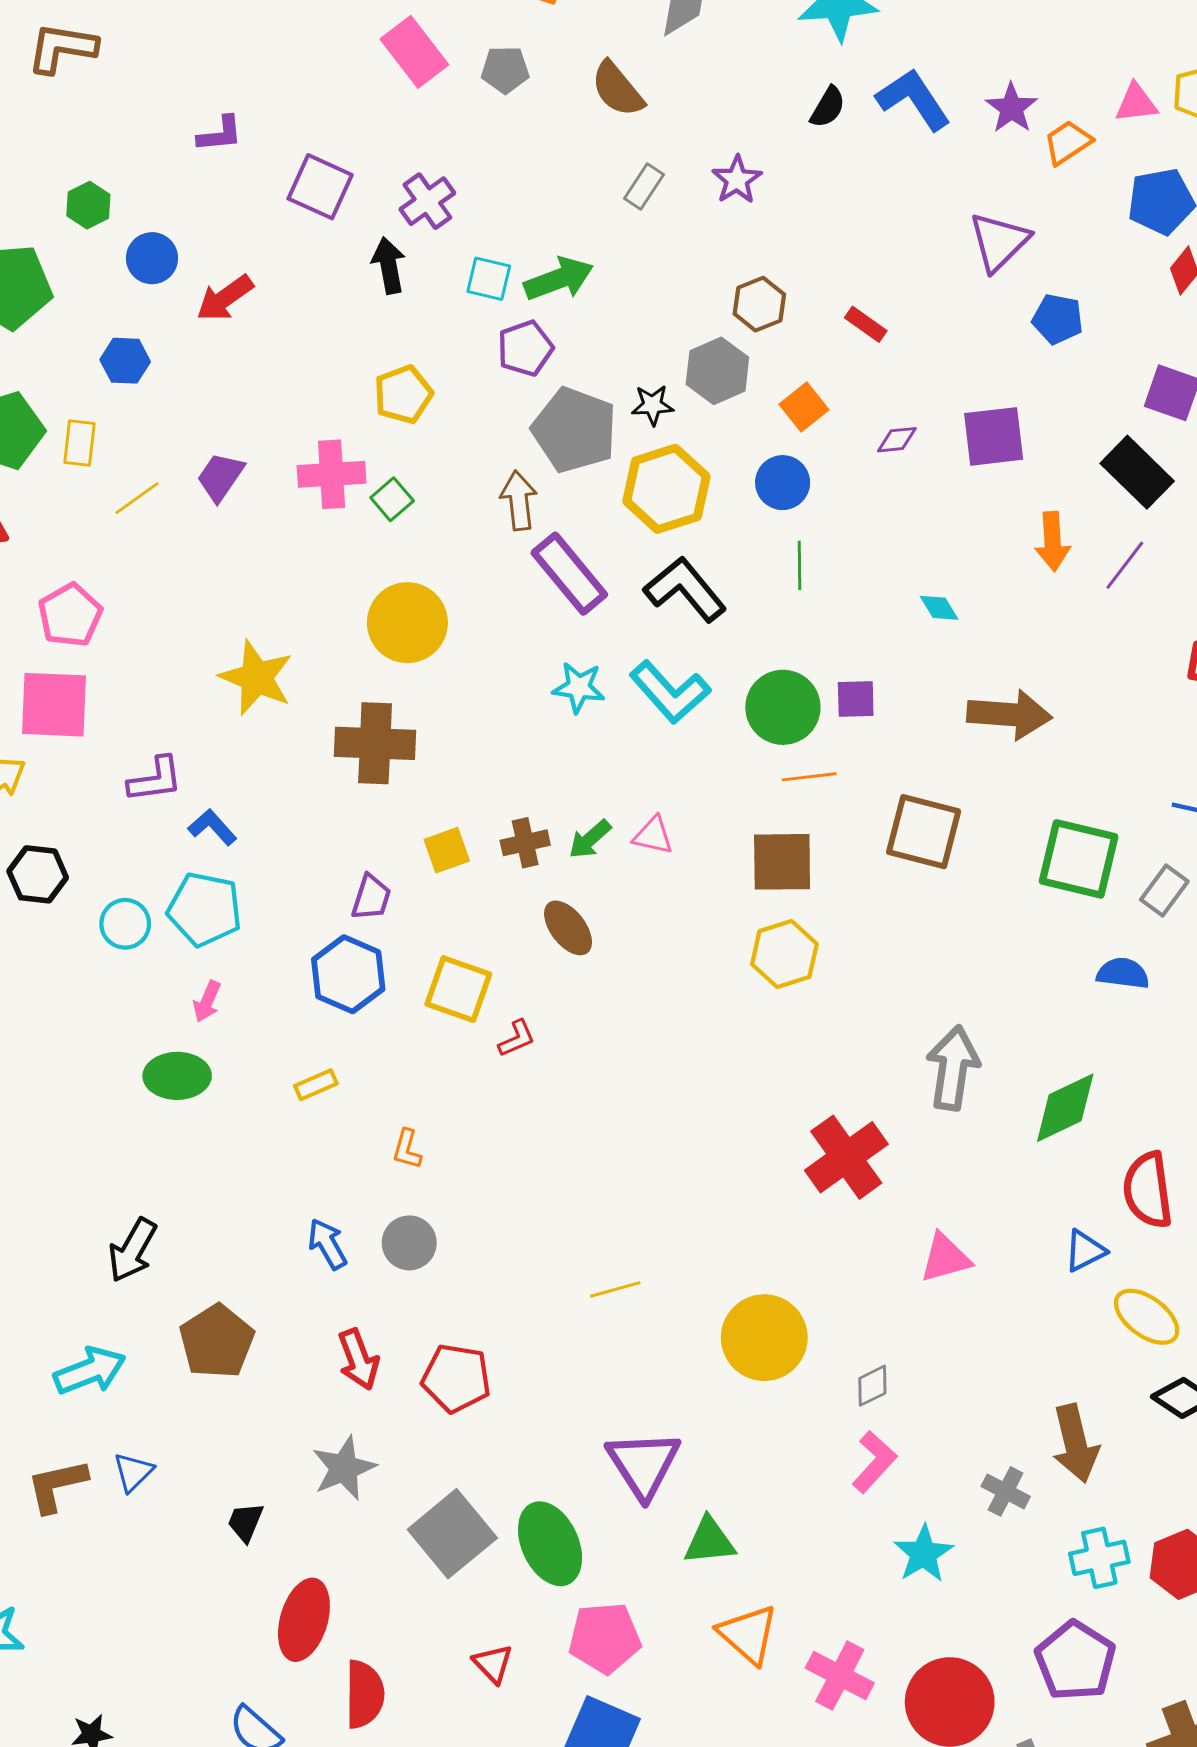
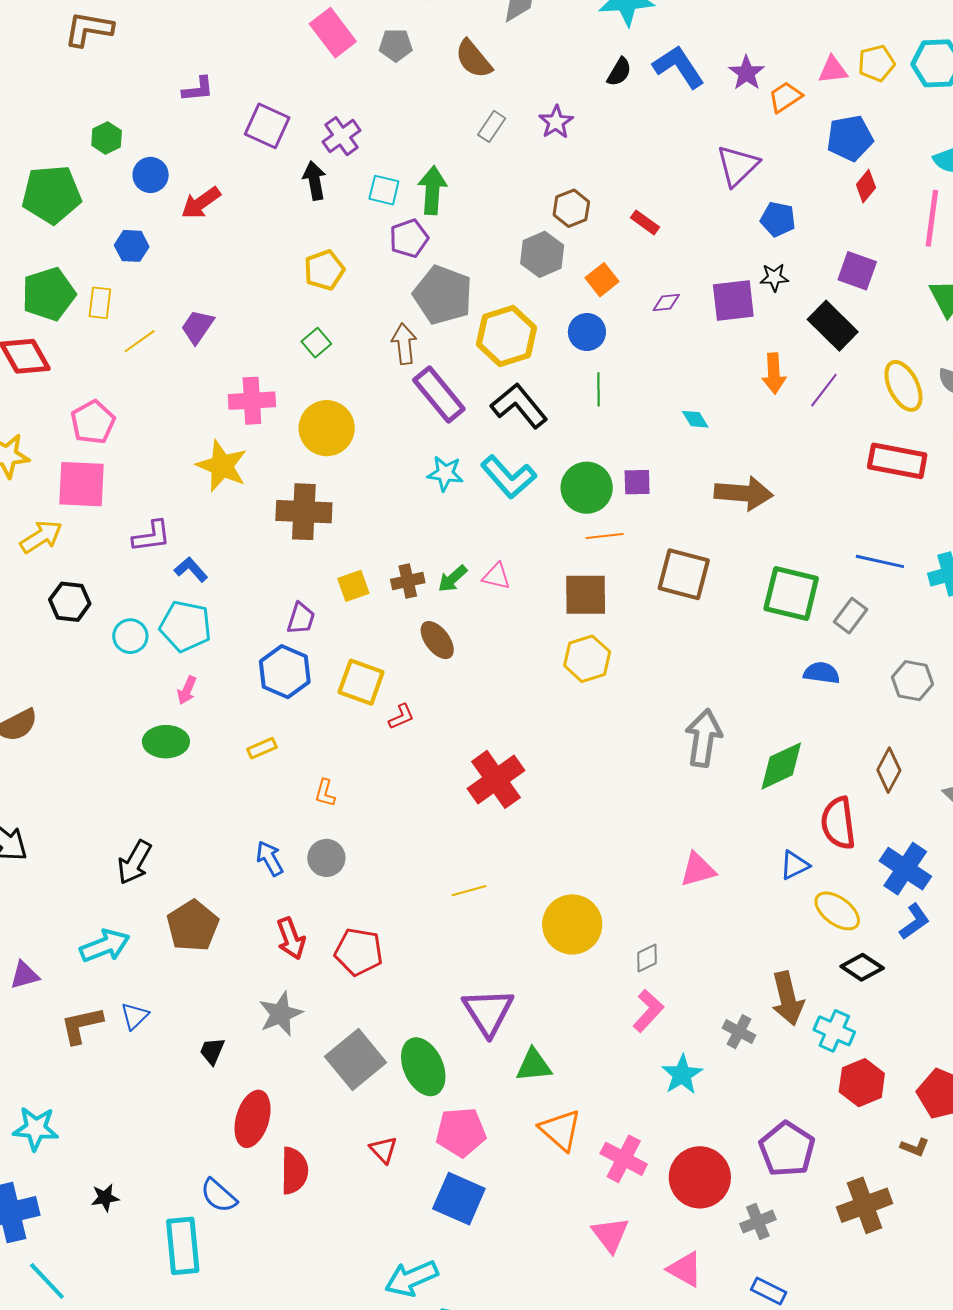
green arrow: (559, 279) -> (432, 190), turned -66
black star: (653, 405) -> (774, 277), moved
pink cross: (332, 474) -> (252, 401), moved
red cross: (846, 1157) -> (496, 779), moved
cyan cross: (1099, 1558) -> (834, 1031), moved, turned 36

